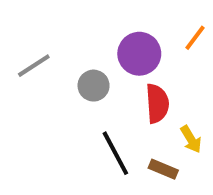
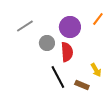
gray line: (34, 66) -> (25, 26), moved
red semicircle: (157, 103) -> (67, 52), moved

